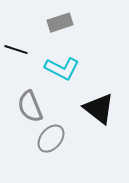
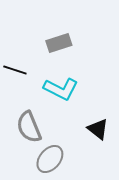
black triangle: (99, 109) -> (98, 129), size x0.7

